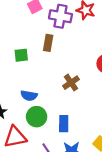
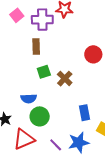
green square: (21, 55) -> (44, 72), moved
blue rectangle: (64, 124) -> (84, 113), moved

